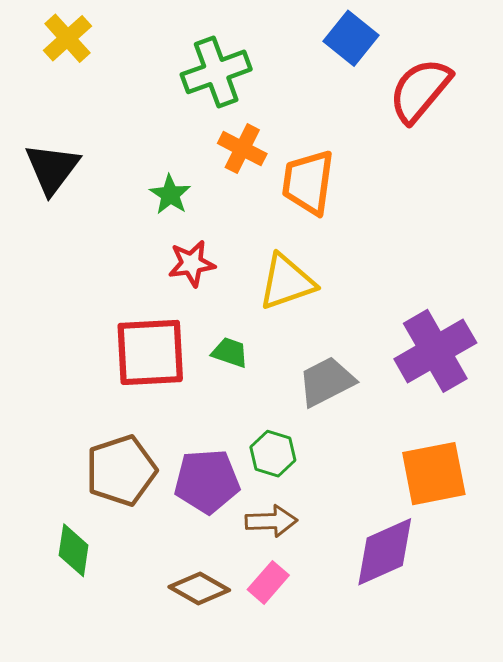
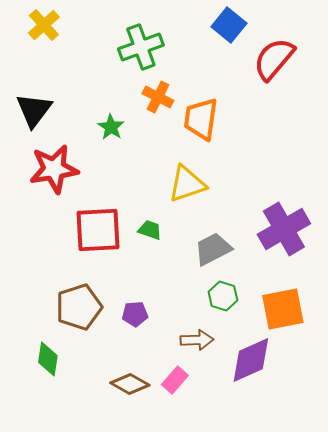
red star: (192, 264) -> (54, 169), moved, size x1.6
green hexagon: (273, 454) -> (223, 296), moved
purple pentagon: (207, 481) -> (135, 314), size x0.6
brown arrow: (271, 521) -> (197, 340), moved

